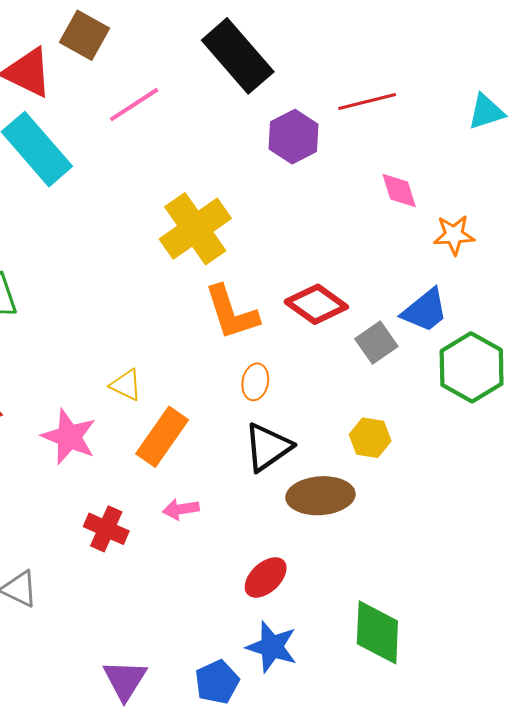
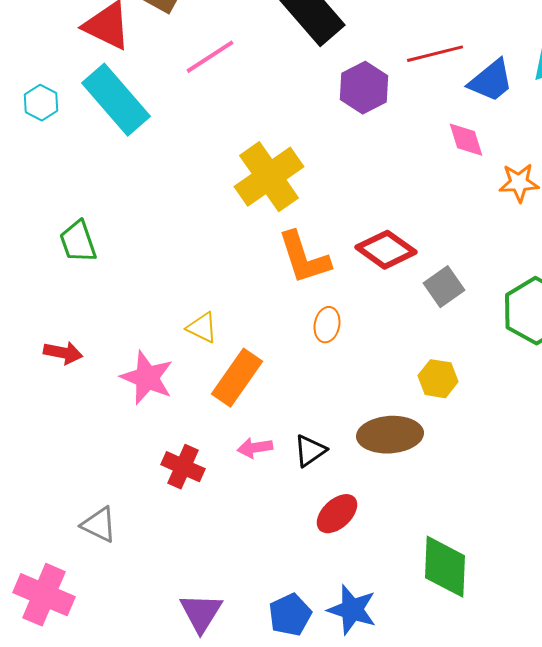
blue trapezoid: (425, 310) -> (491, 81), moved
black triangle: (268, 447) -> (310, 451), moved, size x0.7
blue star: (272, 647) -> (352, 610), moved

